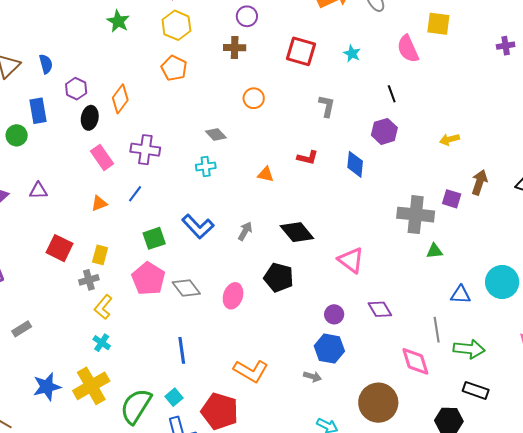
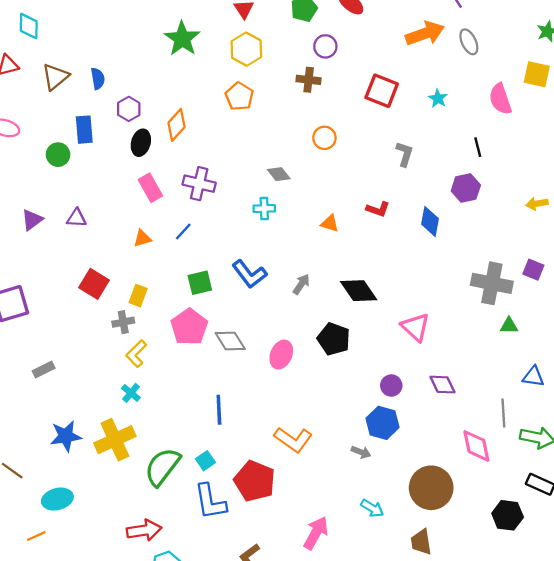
green star: (118, 21) -> (182, 39), size x1.4

